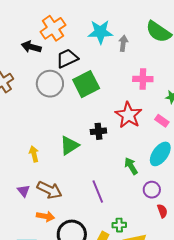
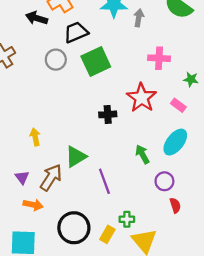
gray circle: (50, 84) -> (56, 60), size x0.7
green triangle: (69, 145) -> (76, 157), moved
brown arrow: (50, 190) -> (51, 177), turned -85
orange arrow: (45, 216) -> (33, 205), moved

